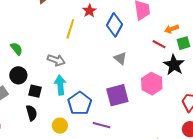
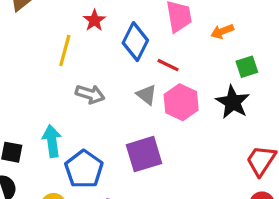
orange arrow: (172, 29) -> (222, 31), moved
red line: (159, 44) -> (168, 65), moved
gray arrow: (56, 60) -> (90, 94), moved
pink hexagon: (152, 84) -> (181, 102), moved

